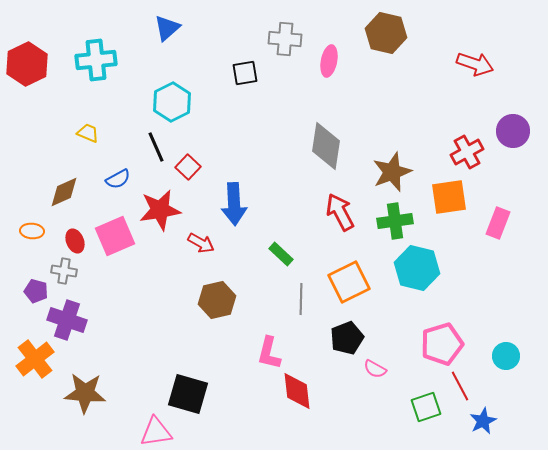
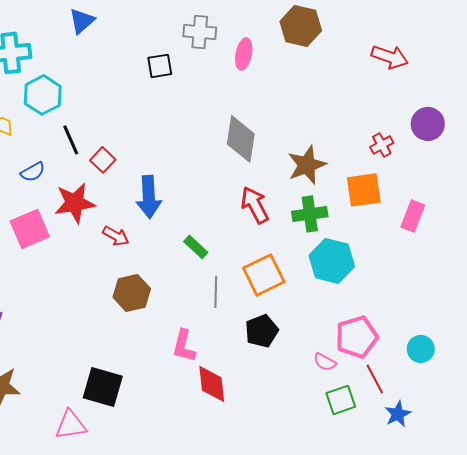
cyan hexagon: (172, 102) -> (43, 95), moved
red cross: (467, 152) -> (382, 145), size x0.7
pink semicircle: (375, 369) -> (325, 362), moved

